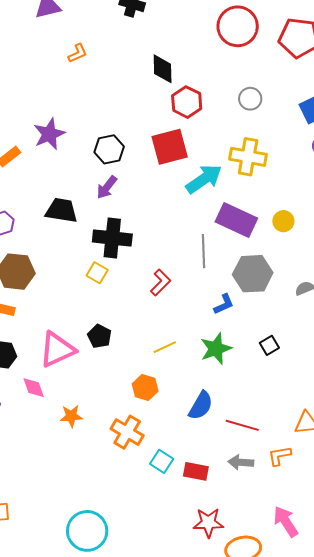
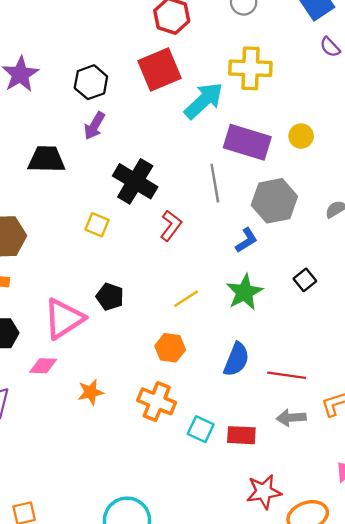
black cross: (112, 238) -> (135, 181), moved, turned 33
pink diamond: (34, 388) -> (43, 366), turned -60

